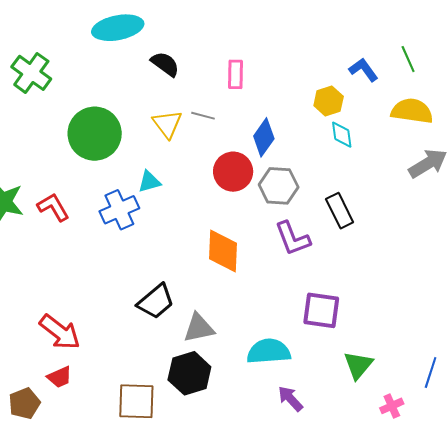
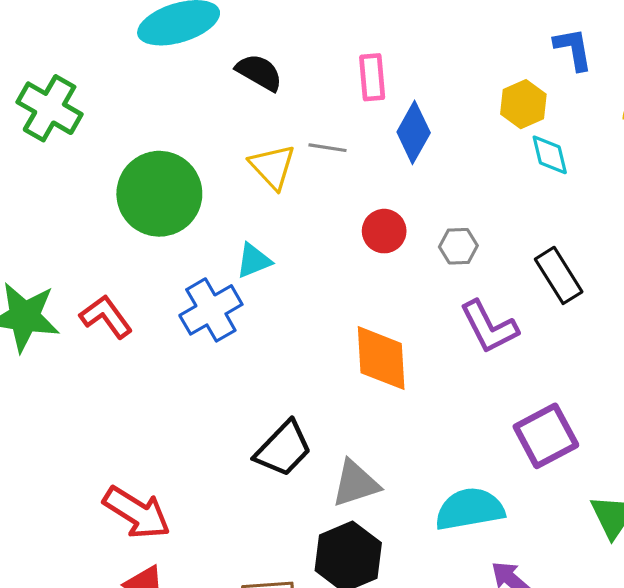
blue L-shape: (363, 70) -> (573, 49), turned 32
blue diamond: (264, 137) -> (414, 132), moved
red circle: (233, 172) -> (384, 231), size x0.7
gray hexagon: (279, 186) -> (458, 246), size x0.6
purple square: (321, 310) -> (546, 436), turned -30

